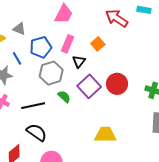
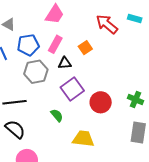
black triangle: (79, 61) -> (65, 63), turned 40
red circle: (117, 84) -> (101, 102), moved
green semicircle: (64, 97) -> (57, 115), moved

